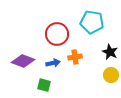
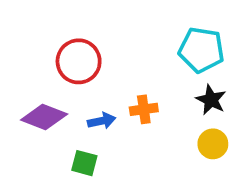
cyan pentagon: (92, 22) -> (201, 50), moved
red circle: (57, 34) -> (79, 61), moved

